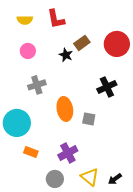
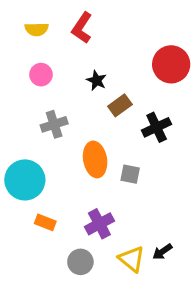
red L-shape: (56, 19) -> (82, 28), turned 45
brown rectangle: (82, 43) -> (120, 105), moved
black arrow: (115, 179) -> (162, 252), moved

